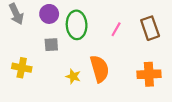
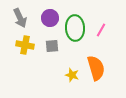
pink line: (116, 29) -> (101, 30), moved
yellow cross: (22, 68) -> (25, 45), moved

